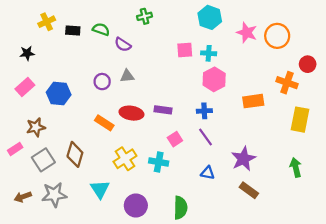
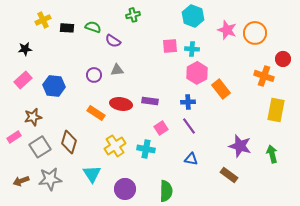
orange rectangle: (253, 101) -> (221, 89), moved, turned 60
purple star: (243, 159) -> (240, 146), moved, turned -30

